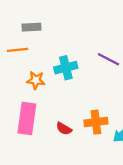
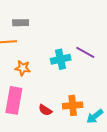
cyan cross: (66, 68) -> (61, 59), moved

